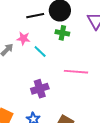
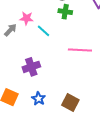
purple cross: (40, 89) -> (31, 67), moved

